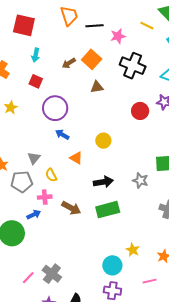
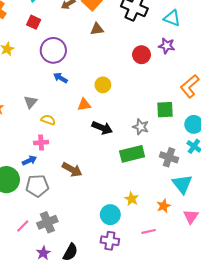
orange triangle: (76, 158) -> (84, 105), moved, turned -40
yellow semicircle: (51, 175) -> (48, 120), turned 136
gray pentagon: (22, 182) -> (37, 186), moved
black arrow: (103, 182) -> (102, 128), turned 30
brown arrow: (71, 208) -> (72, 170), moved
green rectangle: (108, 210) -> (132, 154), moved
gray cross: (52, 274) -> (47, 222), turned 30

